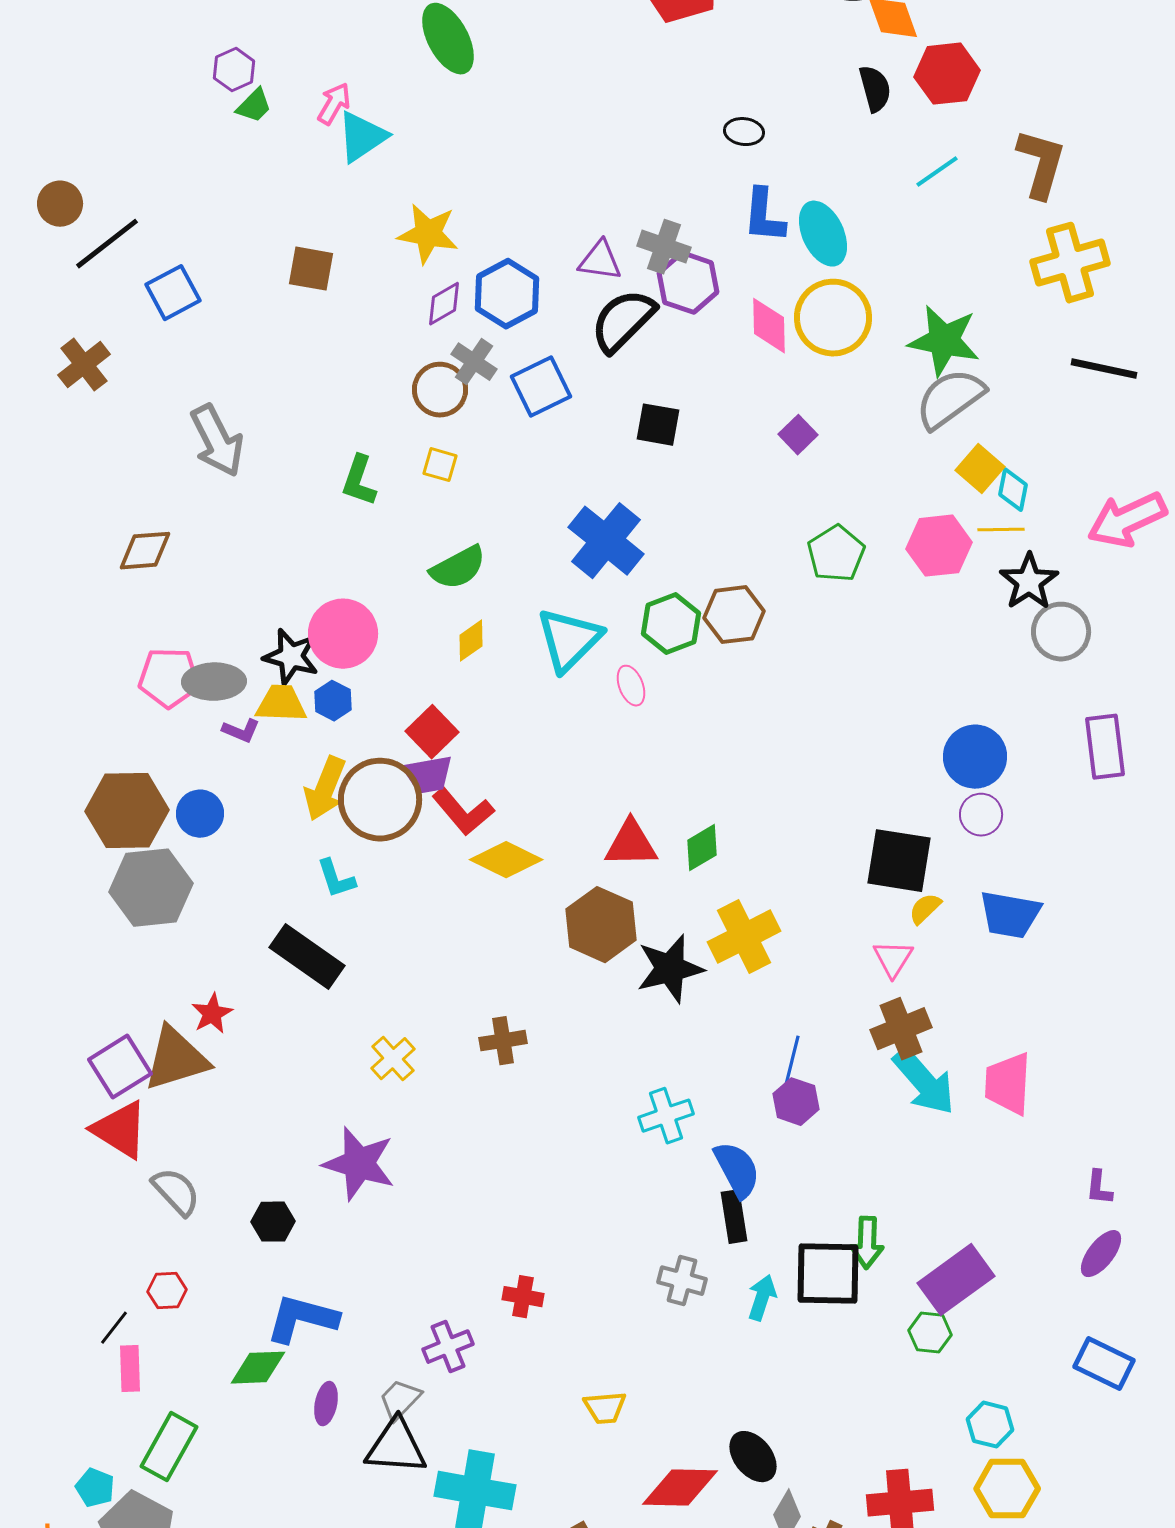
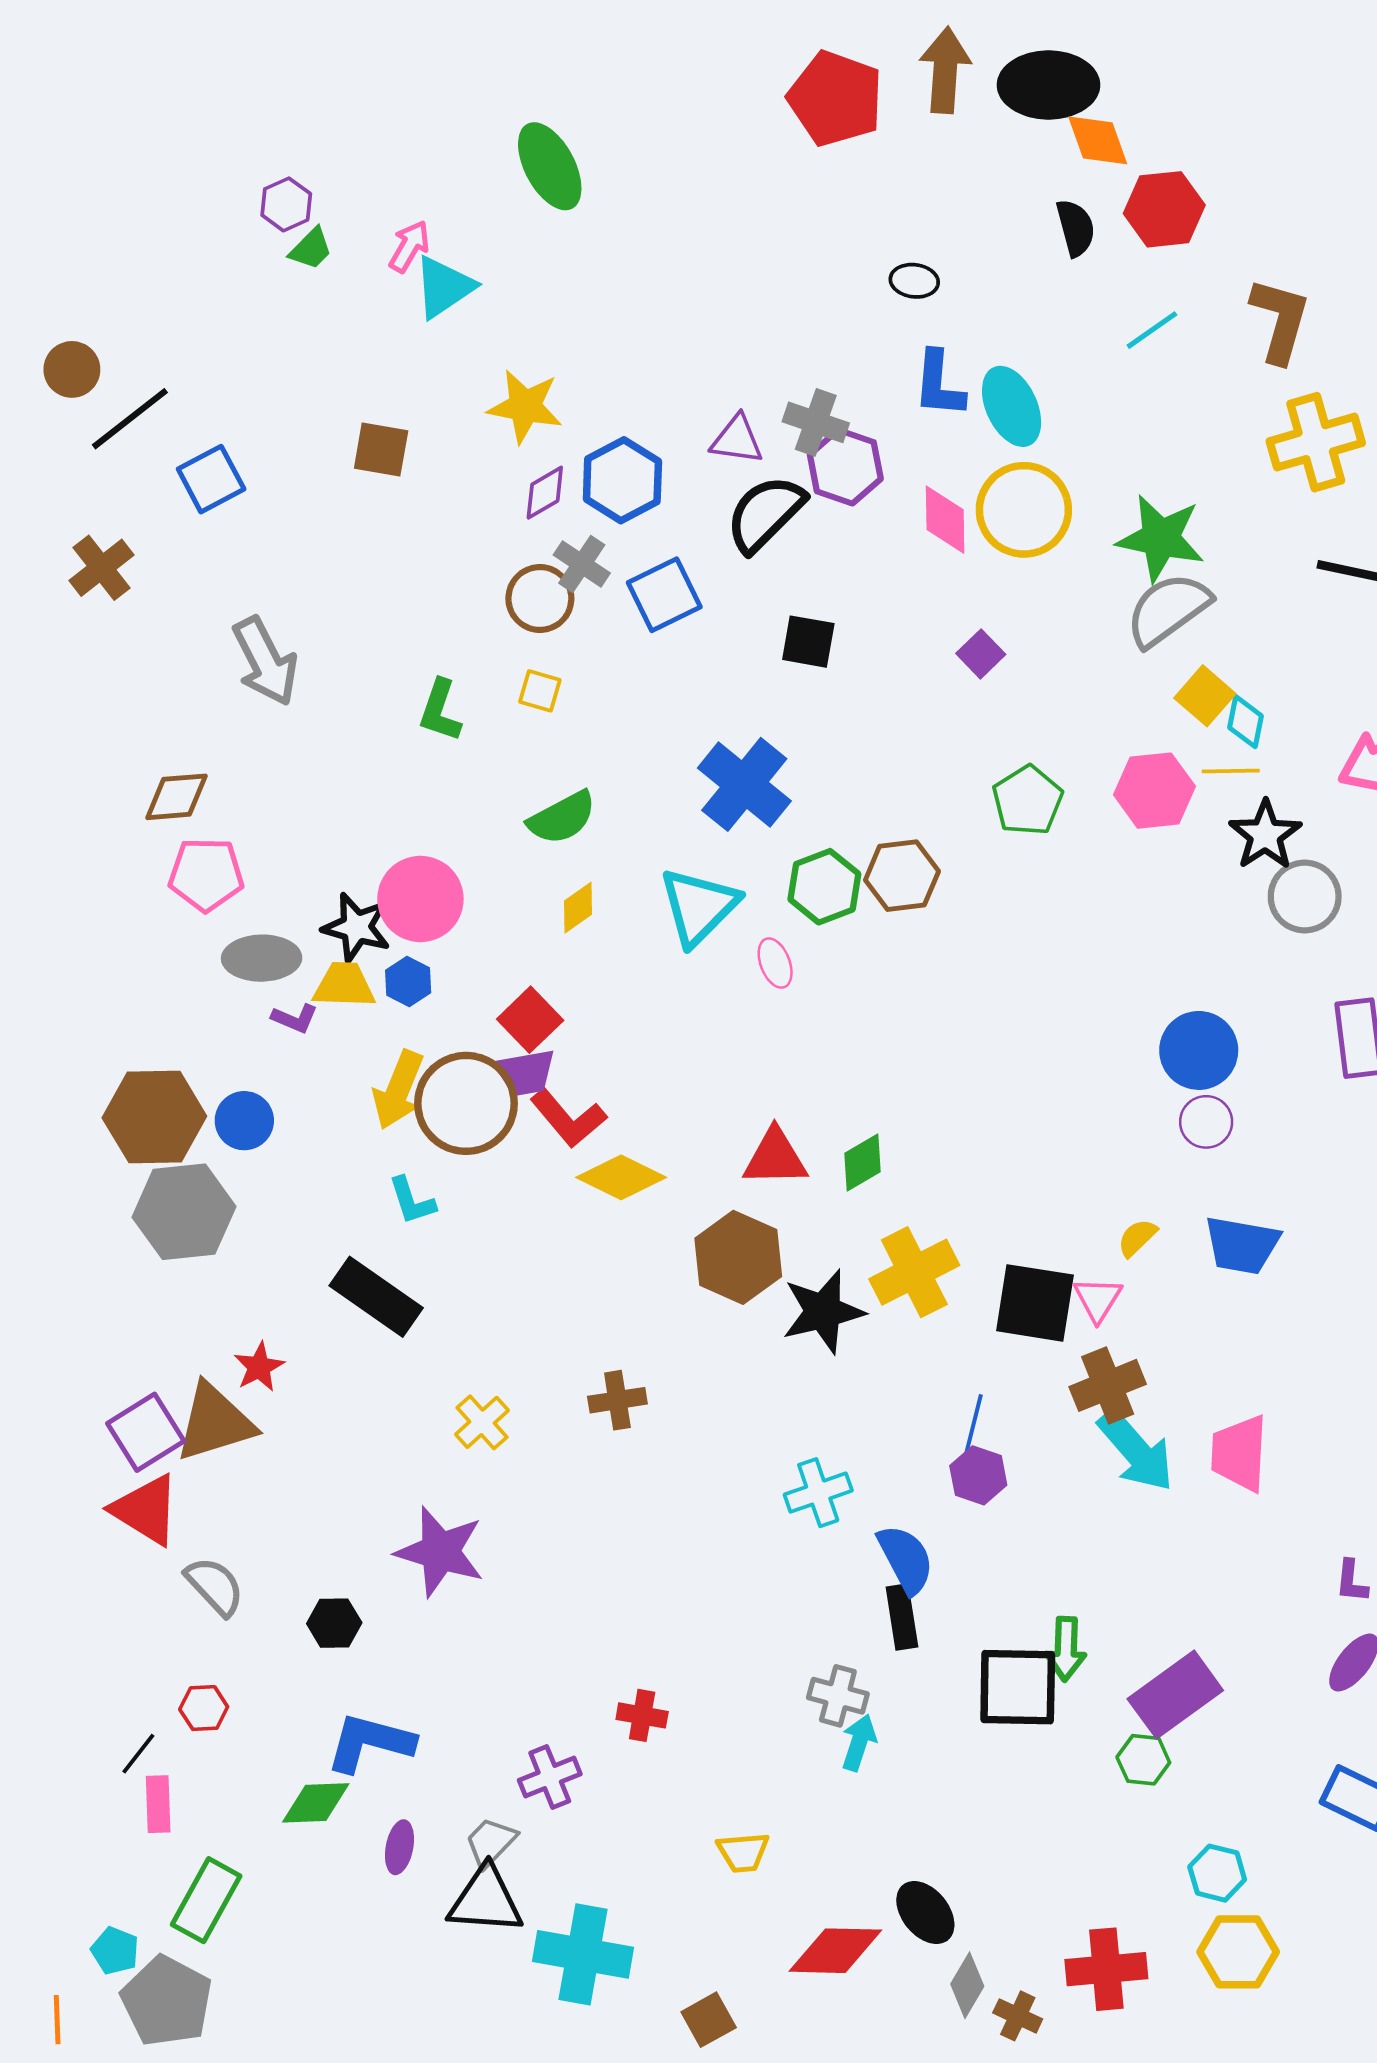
pink pentagon: (169, 678) -> (206, 874), moved
black square: (899, 861) -> (1035, 1303), moved
cyan arrow: (762, 1298) -> (859, 1743), moved

